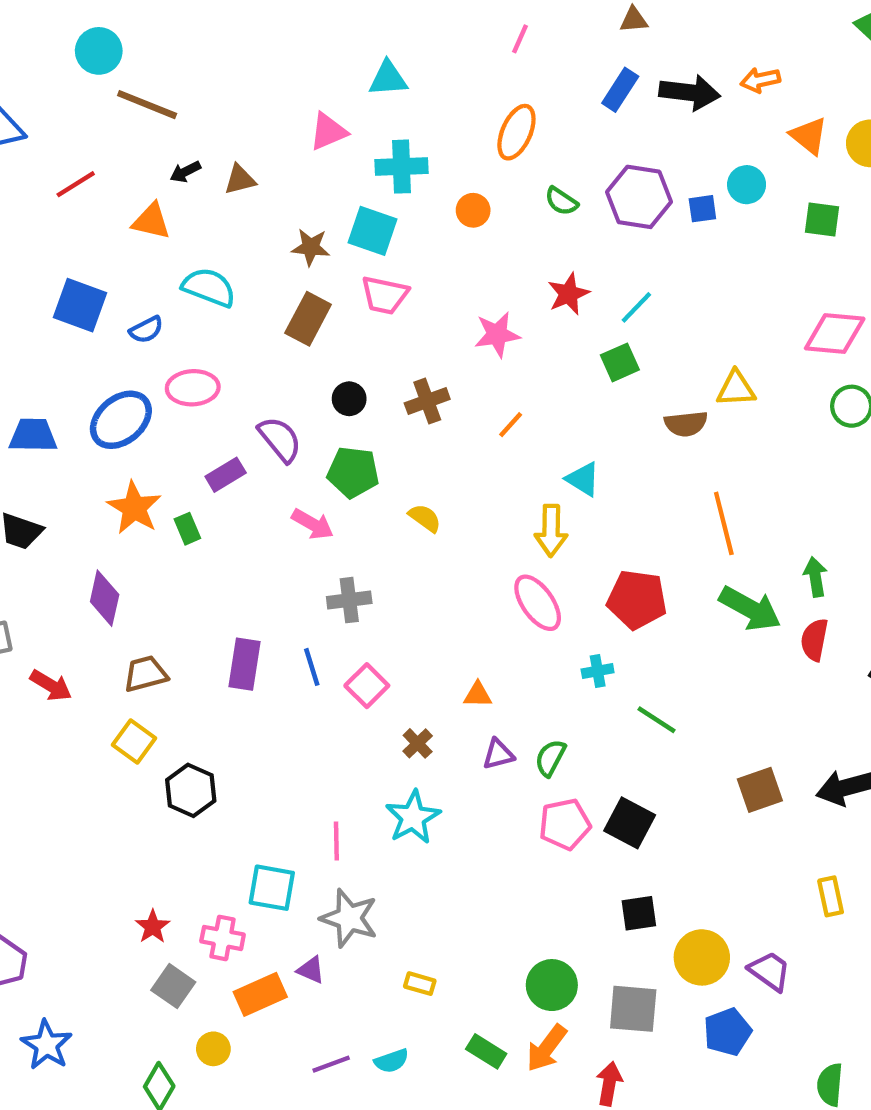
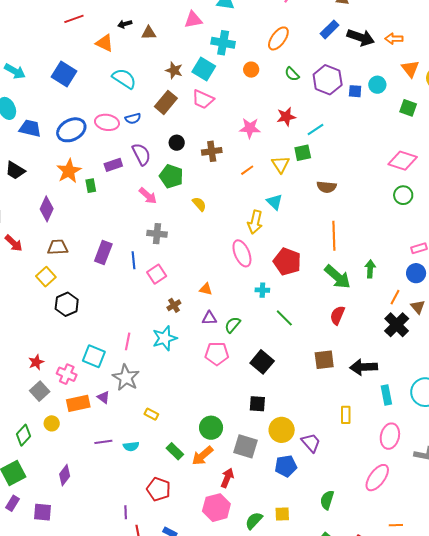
blue semicircle: (146, 330) -> (133, 118), moved
yellow triangle: (736, 389) -> (281, 164), moved, turned 48
red semicircle: (814, 640) -> (337, 315), moved
pink pentagon: (565, 824) -> (217, 354), moved

